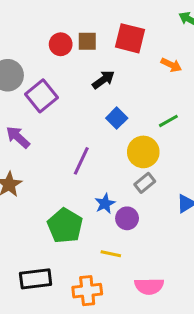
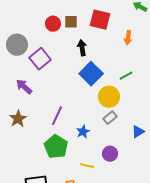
orange arrow: (171, 65) -> (128, 38), turned 72
black arrow: (103, 80) -> (82, 48), turned -63
blue square: (117, 118) -> (91, 74), size x1.6
purple line: (81, 161) -> (57, 116), moved
purple circle: (127, 218) -> (110, 154), moved

